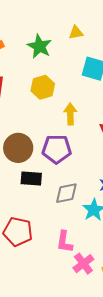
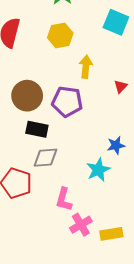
gray diamond: (66, 193) -> (46, 158), moved

